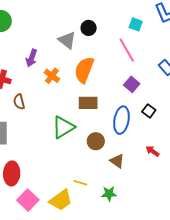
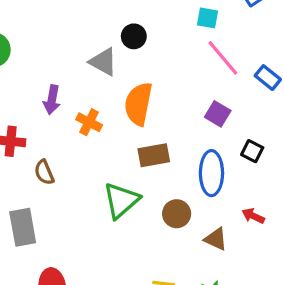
pink line: (127, 50) -> (223, 58), moved
red arrow: (152, 151) -> (253, 216), moved

